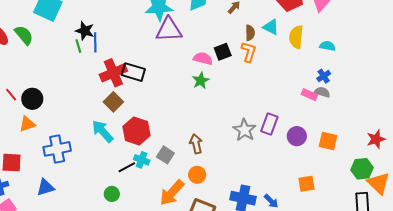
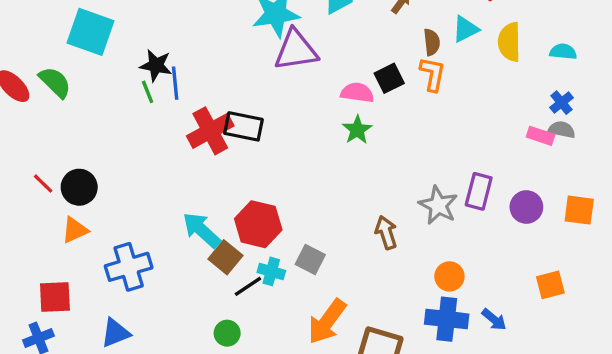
cyan triangle: (271, 27) -> (465, 29), turned -48
brown square: (113, 102) -> (225, 257), moved
brown arrow: (196, 144) -> (386, 232), moved
orange circle: (197, 175) -> (449, 276), moved

